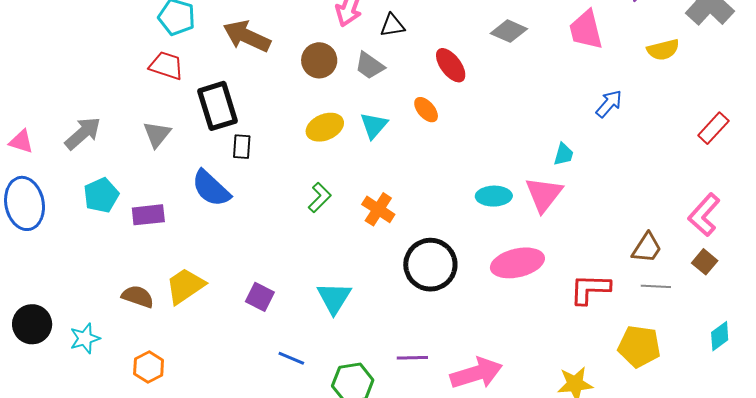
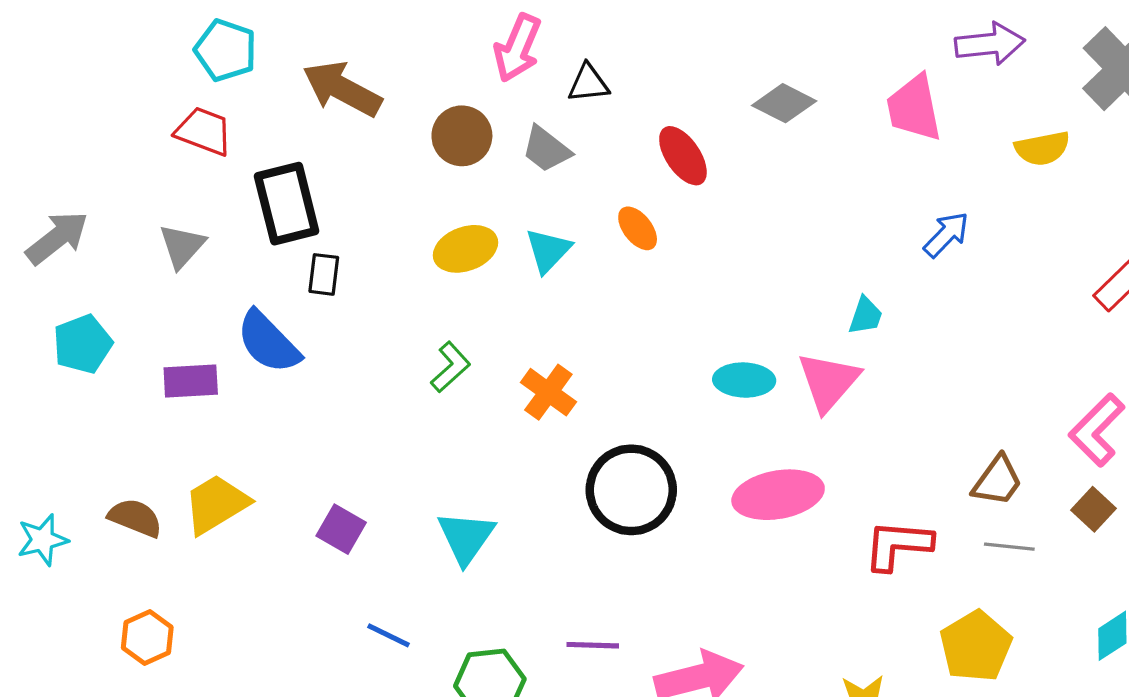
purple rectangle: (148, 215) -> (191, 381), moved
cyan star: (85, 338) -> (43, 540), moved
yellow pentagon: (639, 346) -> (976, 646), turned 30

